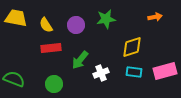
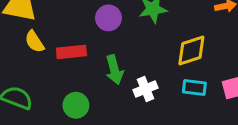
yellow semicircle: (46, 25) -> (34, 42), moved
green arrow: (80, 60) -> (114, 70), turned -54

